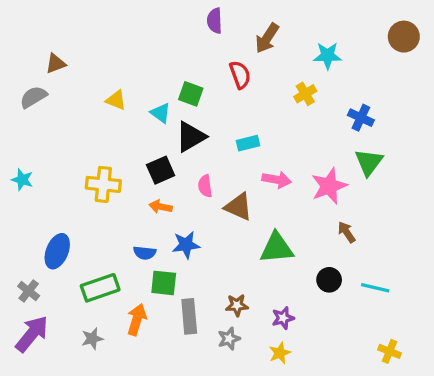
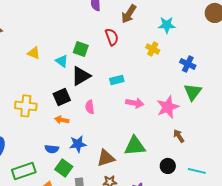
yellow cross: (305, 94) -> (153, 49), turned -32
brown triangle: (238, 207) -> (106, 158), moved, turned -42
green square: (164, 283) -> (64, 168), turned 30

